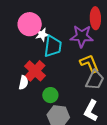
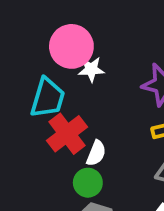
cyan trapezoid: (53, 46) -> (48, 98), moved
white semicircle: (23, 83) -> (96, 153), moved

